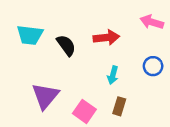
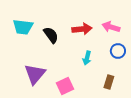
pink arrow: (152, 22) -> (111, 27), moved
brown rectangle: (119, 106) -> (109, 82), moved
pink square: (84, 111) -> (65, 86), turned 30

